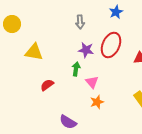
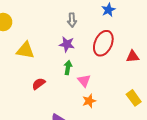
purple star: (86, 50) -> (67, 44), moved

